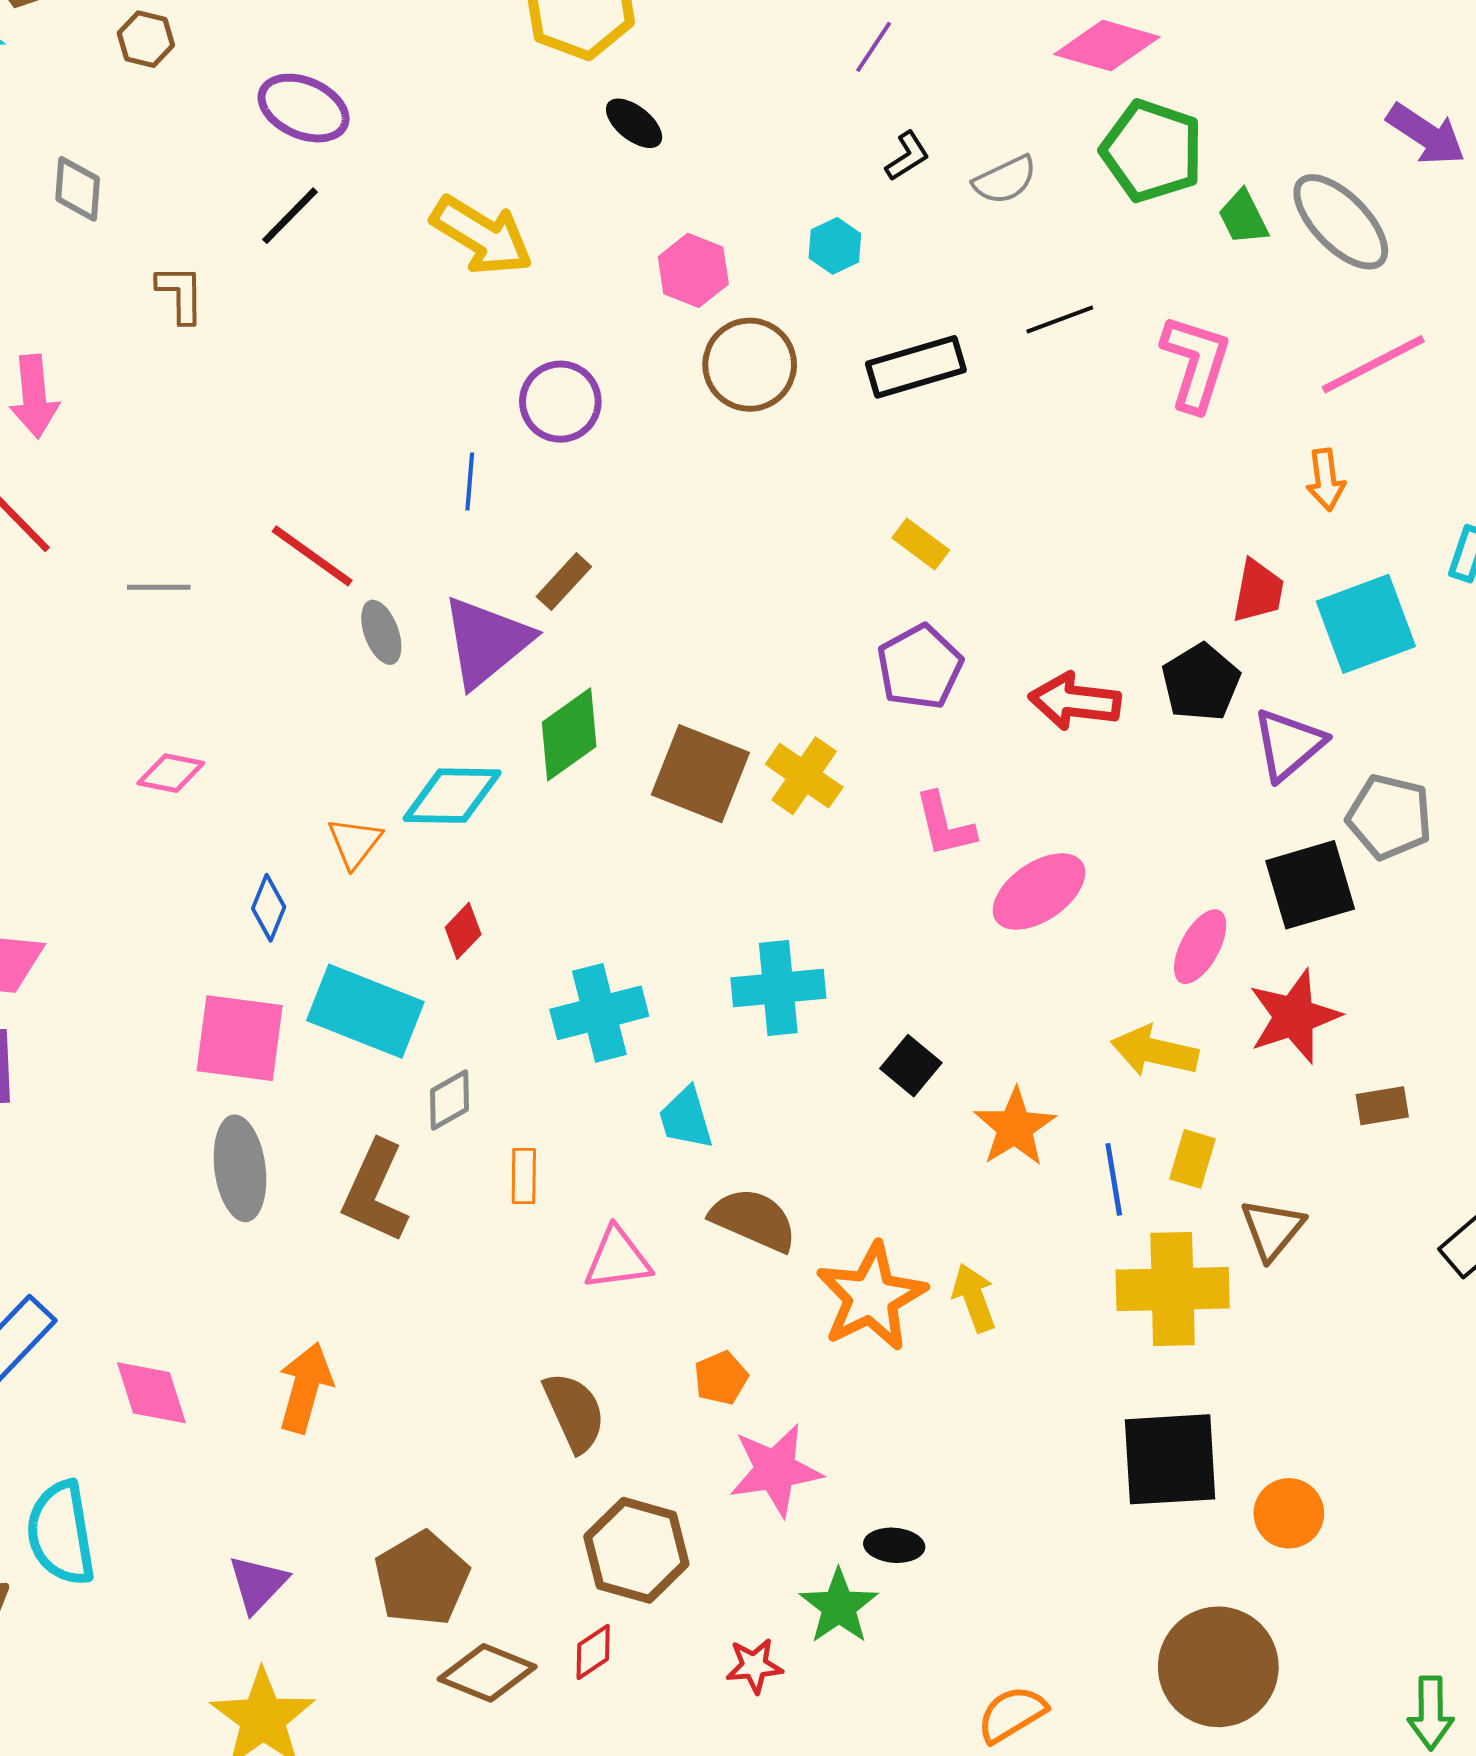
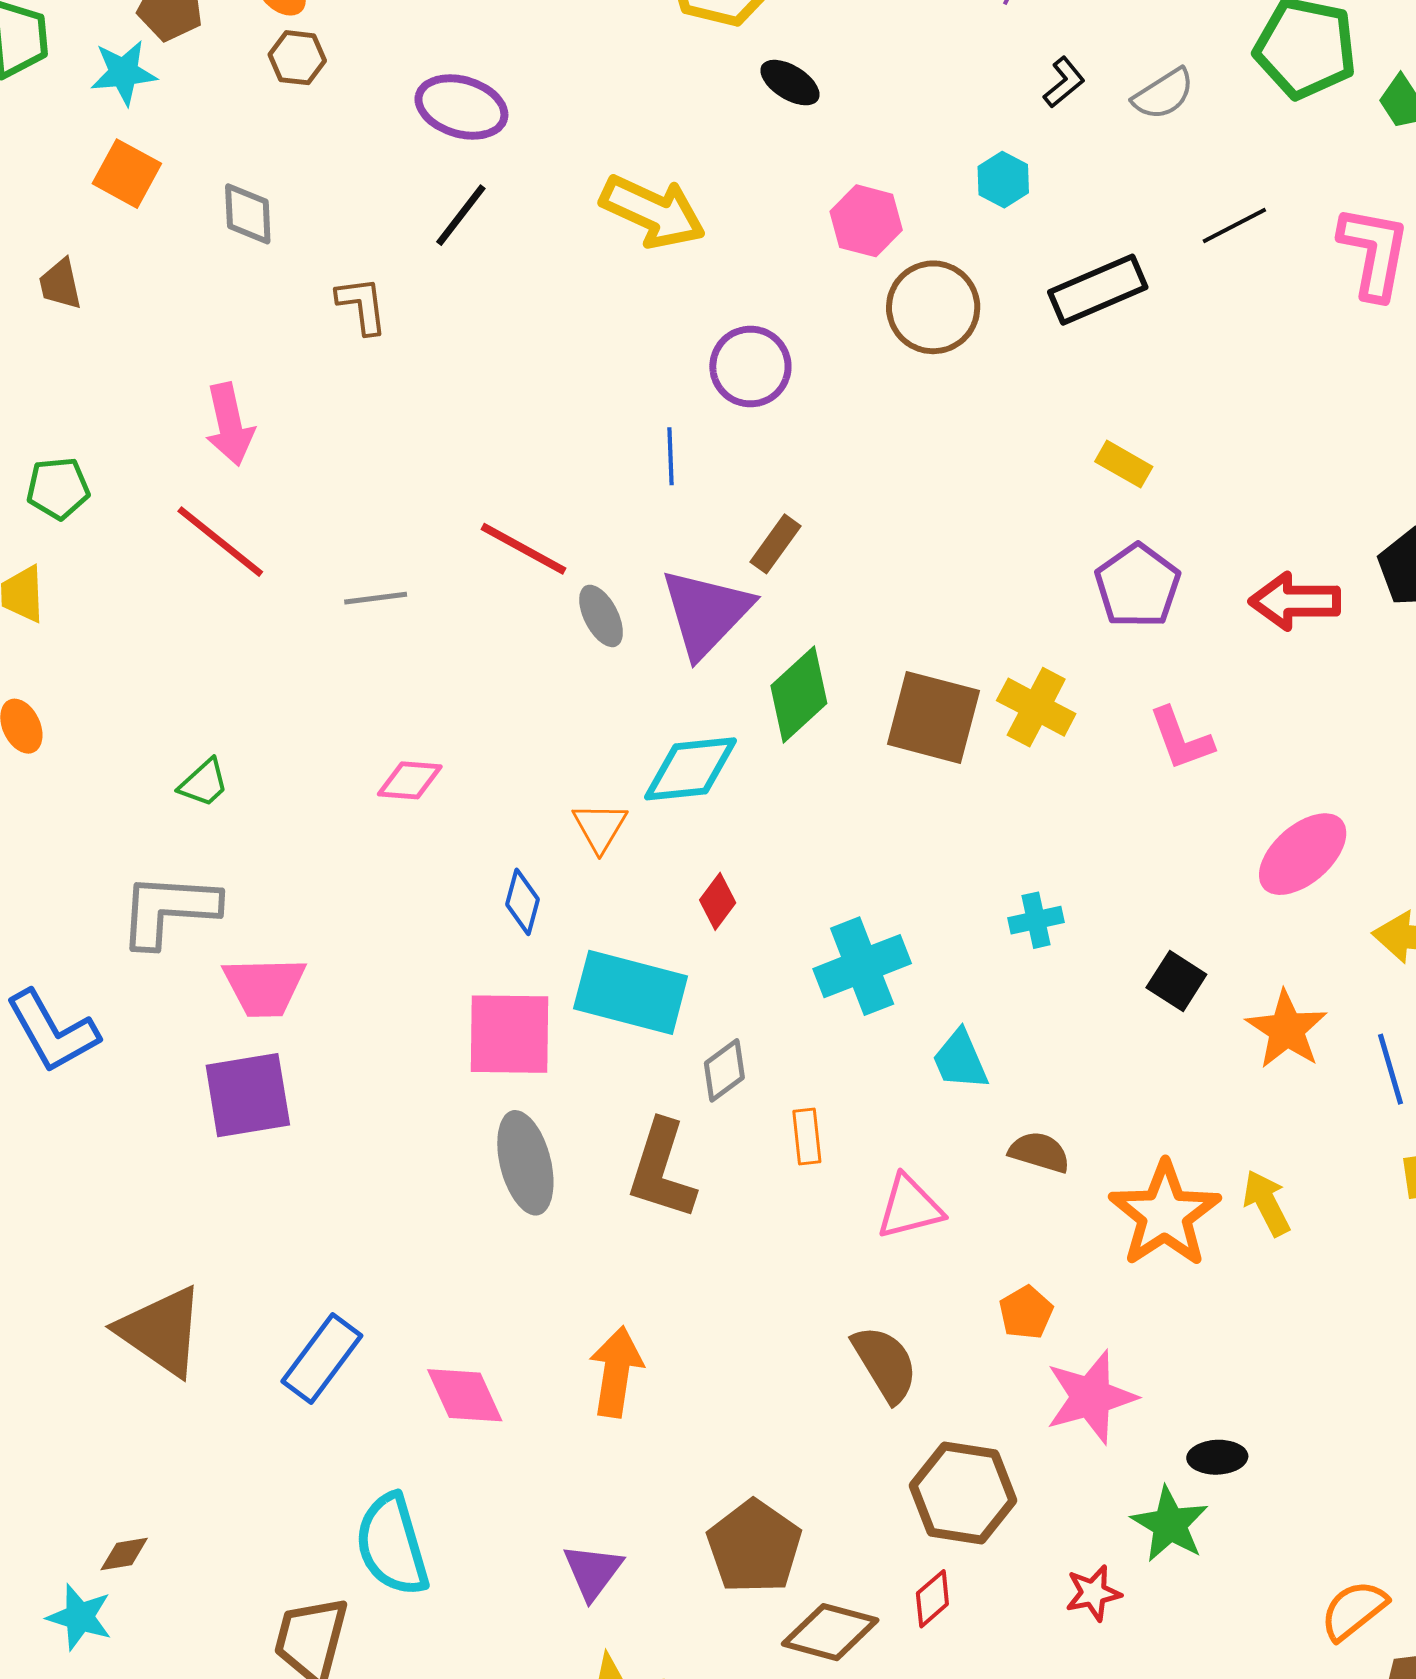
pink ellipse: (1039, 892) -> (1303, 854), moved
cyan cross: (778, 988) -> (1036, 920), size x0.6
brown semicircle: (754, 1220) -> (1039, 1152), size x0.7

